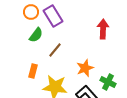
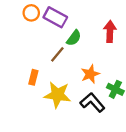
purple rectangle: (53, 16) -> (55, 17), turned -30
green semicircle: (36, 35) -> (74, 38), moved

